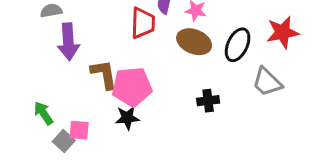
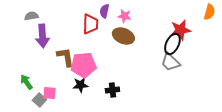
black ellipse: (238, 45) -> (172, 44), moved
black cross: (208, 101) -> (112, 90), moved

